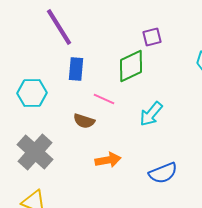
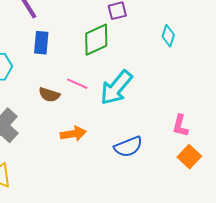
pink line: (104, 99) -> (77, 84), moved
cyan arrow: (151, 114) -> (116, 88), size x1.4

